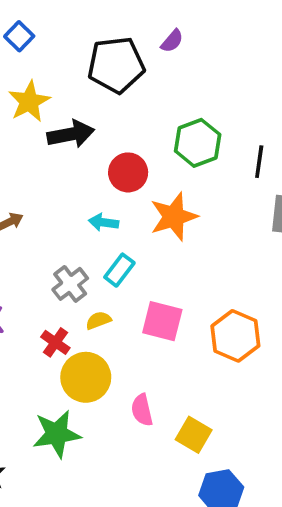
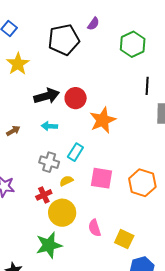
black arrow: (71, 134) -> (47, 96), moved
green hexagon: (198, 143) -> (133, 44), moved
cyan arrow: (104, 222) -> (49, 126), moved
gray cross: (70, 284) -> (49, 162), turned -30
red cross: (55, 342) -> (44, 195), turned 35

